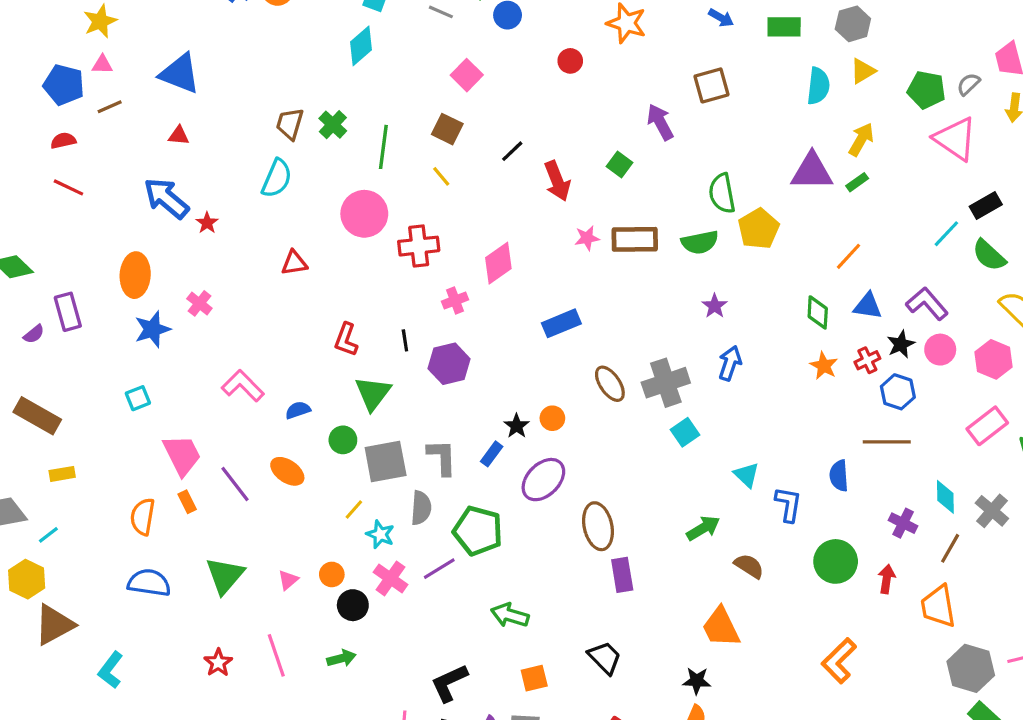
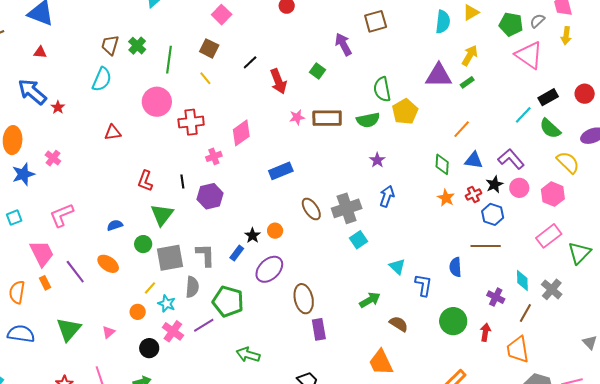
pink L-shape: (243, 386) -> (62, 215), moved, turned -68
orange circle: (332, 574) -> (138, 312), moved

